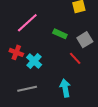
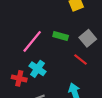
pink line: (27, 23) -> (32, 41), moved
red cross: (16, 52) -> (19, 78), moved

